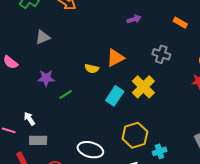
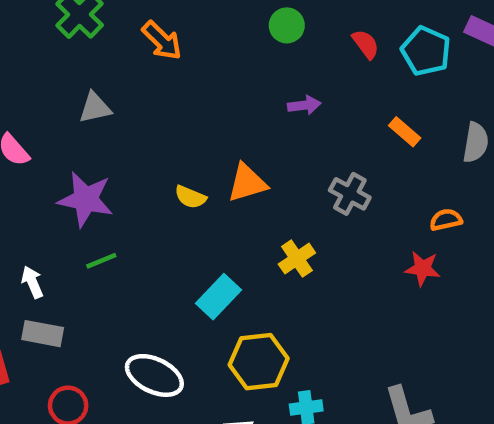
purple star: (46, 78) -> (86, 199), size x1.4
yellow cross: (143, 87) -> (297, 259), size x0.7
green line: (66, 94) -> (101, 261), moved
cyan rectangle: (115, 96) -> (219, 297), moved

